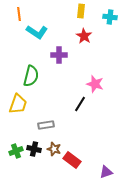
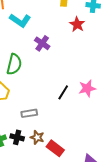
red star: (84, 36) -> (77, 24), moved
purple cross: (59, 55) -> (42, 43), turned 35
pink star: (95, 84) -> (87, 88), moved, turned -30

